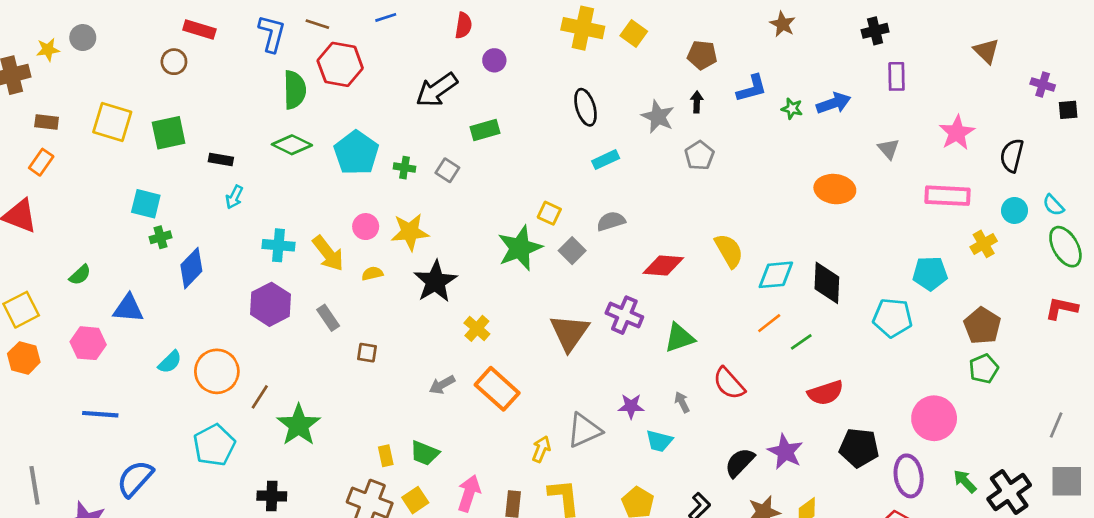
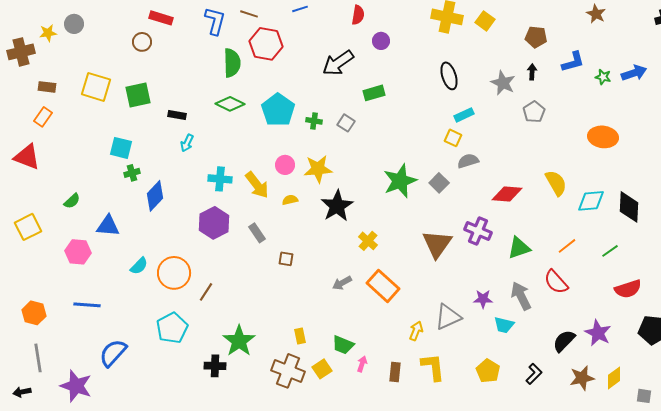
orange ellipse: (835, 189) -> (603, 137), moved
yellow square: (549, 213) -> (453, 138), moved
orange line: (769, 323) -> (567, 246), moved
orange hexagon: (24, 358) -> (34, 313), moved
gray arrow: (682, 402) -> (521, 296), size x1.8
green star: (299, 425) -> (239, 341), moved
green trapezoid: (425, 453) -> (343, 345), moved
pink arrow: (469, 493) -> (362, 364), size x0.6

